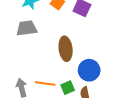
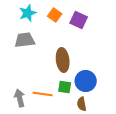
green square: (68, 88) -> (65, 87), moved, turned 32

